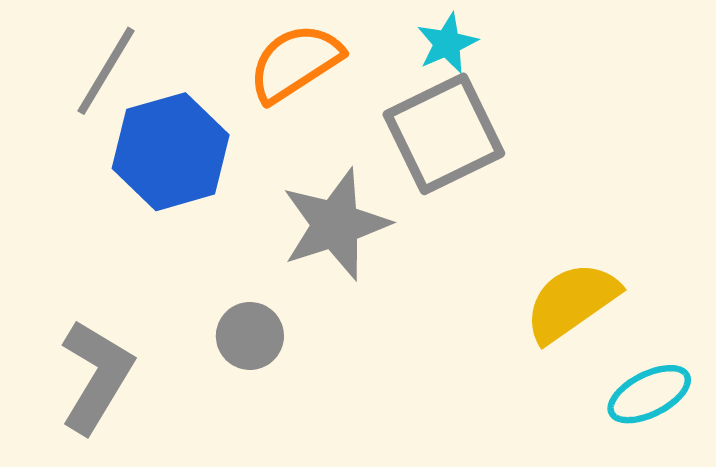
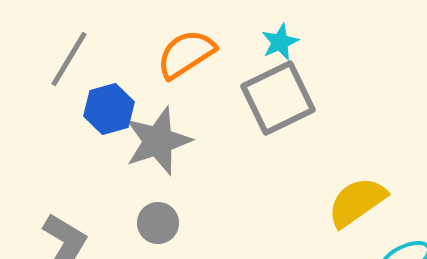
blue hexagon: (171, 152) -> (109, 109), size x0.7
gray star: (336, 224) -> (158, 141), moved

